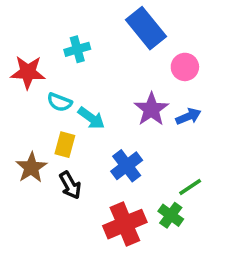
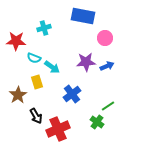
blue rectangle: (146, 28) -> (83, 16), turned -40
purple star: (151, 109) -> (86, 62), turned 30
yellow rectangle: (65, 145) -> (37, 82), turned -32
black arrow: (70, 185) -> (36, 116), moved
red cross: (125, 224) -> (58, 129), moved

